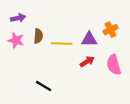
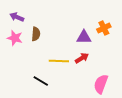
purple arrow: (18, 18) -> (17, 17), turned -144
yellow line: (62, 44) -> (59, 61), moved
pink semicircle: (114, 65) -> (101, 84), moved, turned 36

